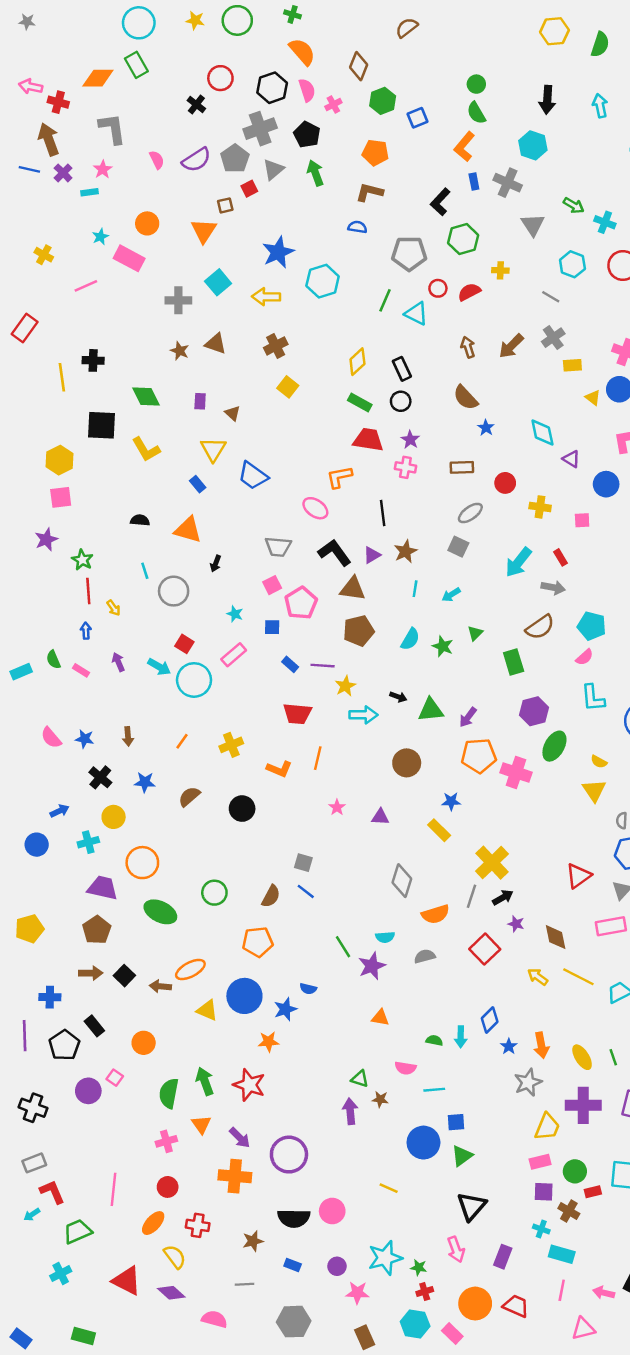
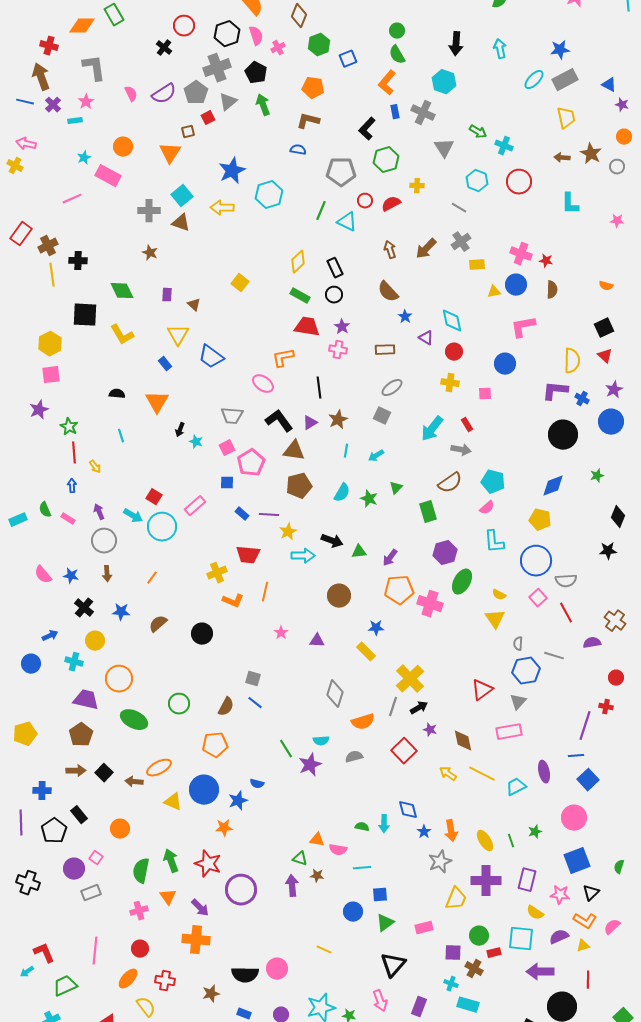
pink arrow: (31, 86) -> (26, 144), moved
yellow cross: (44, 255) -> (15, 166), moved
brown triangle: (216, 344) -> (181, 223), moved
brown cross: (276, 346) -> (48, 246), moved
yellow triangle: (593, 398) -> (494, 292), turned -48
purple triangle: (571, 459) -> (426, 338), moved
red circle: (505, 483) -> (454, 352), moved
orange triangle: (188, 530) -> (157, 402), turned 45
gray circle: (174, 591) -> (104, 541), moved
cyan star: (235, 614) -> (196, 442), moved
black arrow: (398, 697) -> (332, 541), size x1.5
green triangle: (431, 710) -> (359, 552), size x0.7
yellow cross: (231, 745) -> (217, 573), moved
cyan cross: (88, 842) -> (74, 662), turned 30
orange triangle: (380, 1018) -> (317, 840), moved
blue diamond: (490, 1020) -> (408, 810), turned -60
blue circle: (423, 1143) -> (353, 912), size x0.7
purple circle: (289, 1155) -> (241, 890), moved
pink rectangle: (540, 1162) -> (424, 928), moved
gray rectangle: (34, 1163) -> (91, 893), moved

